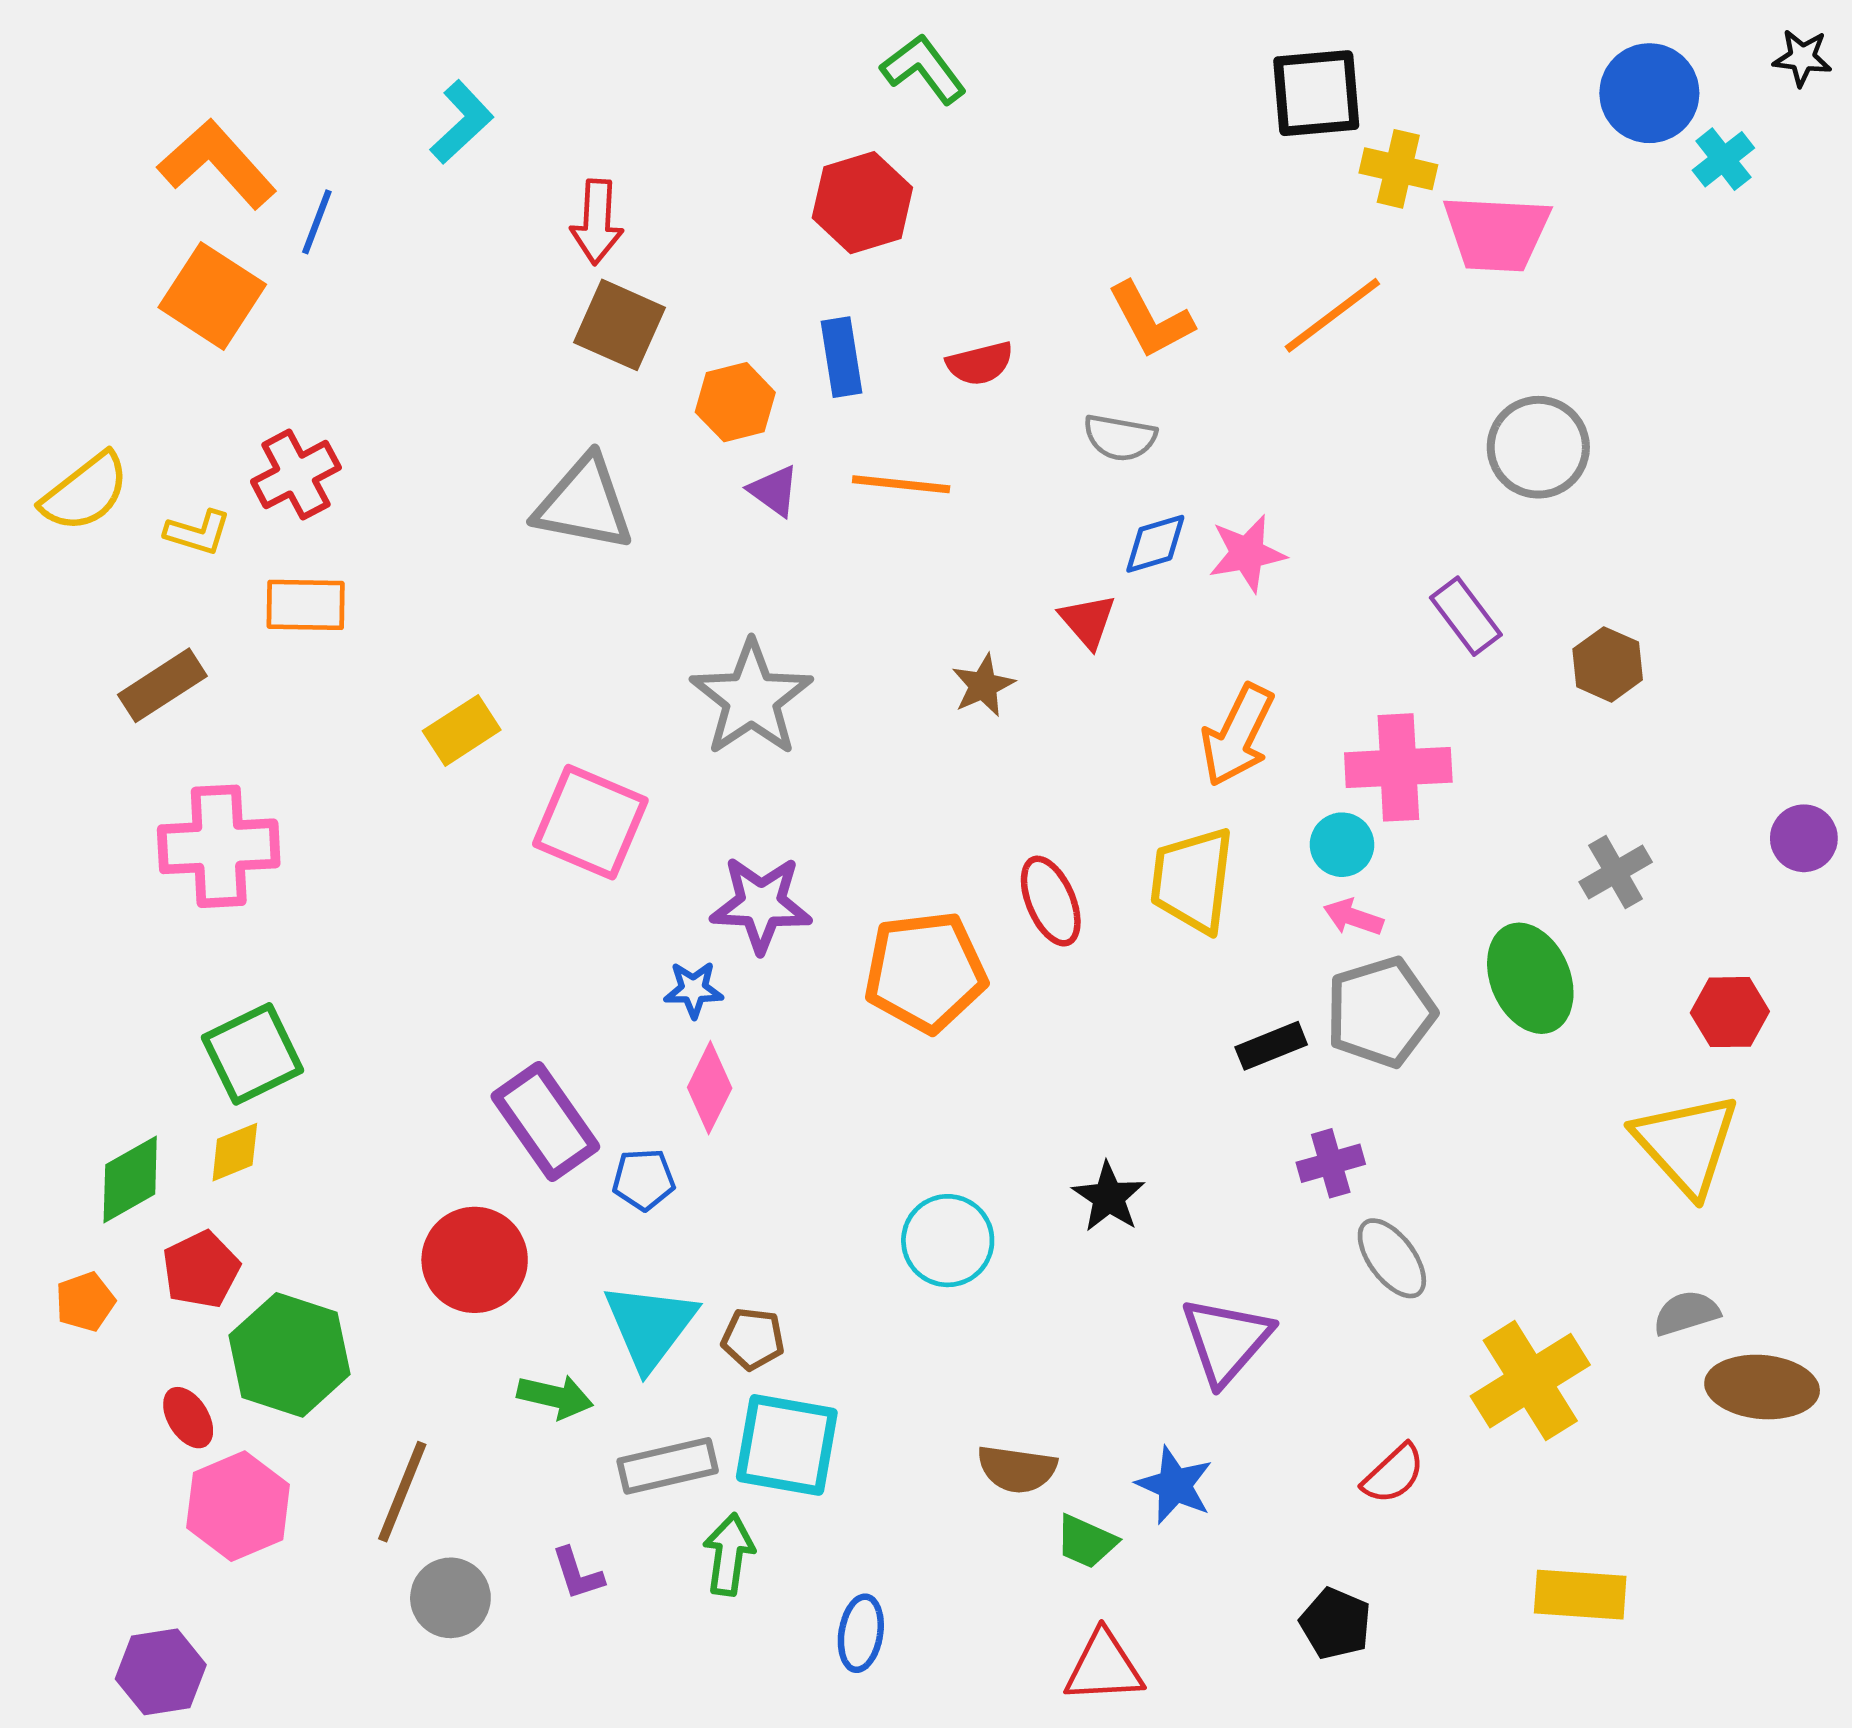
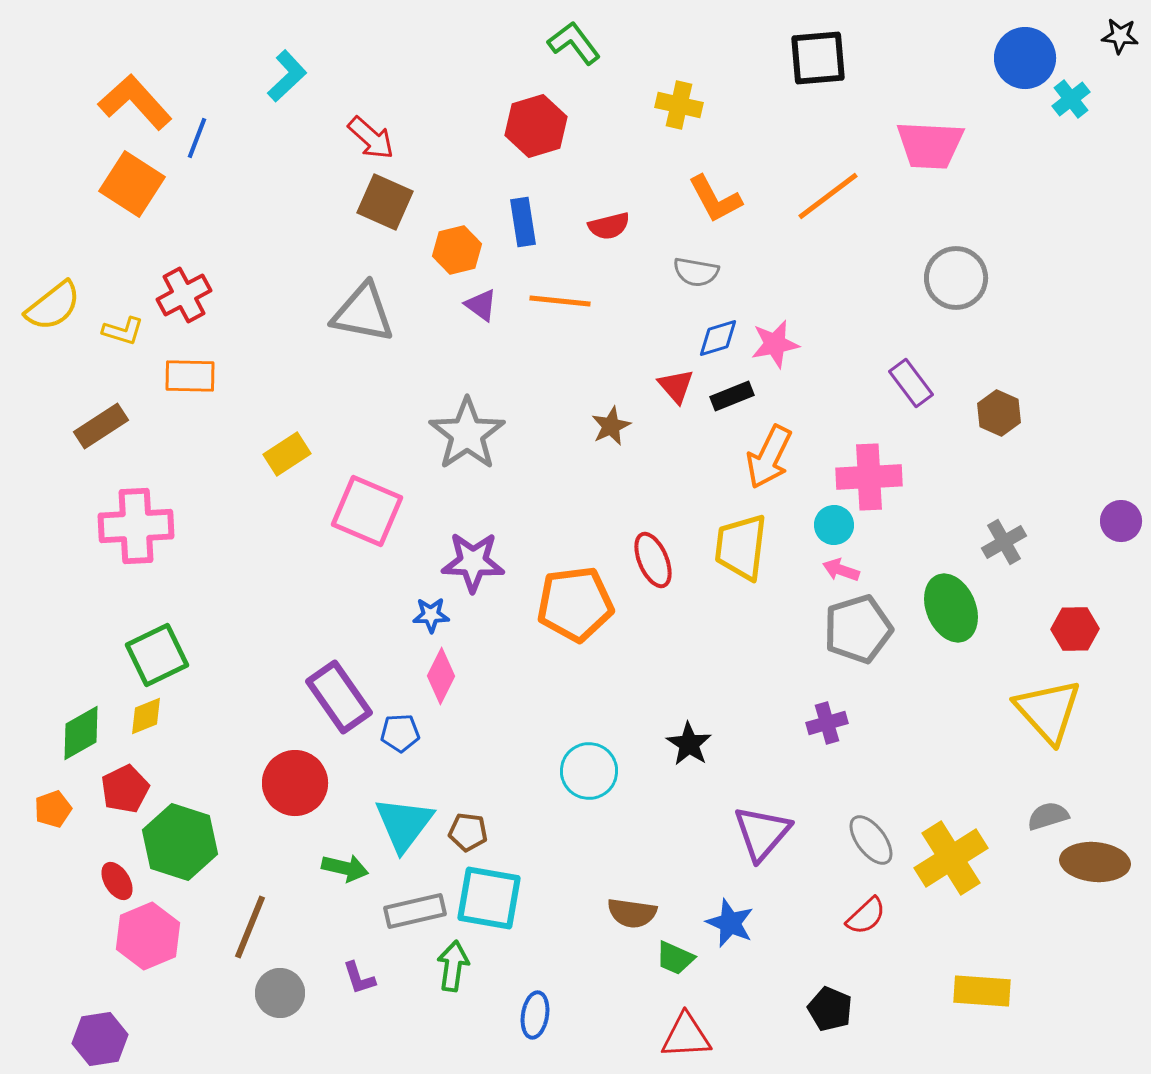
yellow cross: (1398, 169) -> (679, 105), moved
red arrow: (597, 222) -> (371, 138), turned -51
black rectangle: (1271, 1046) -> (732, 396), moved
gray ellipse: (1392, 1258) -> (871, 840), moved

